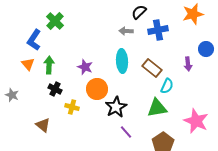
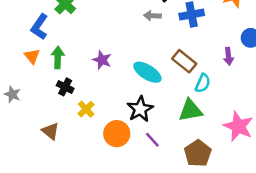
cyan ellipse: (122, 61) -> (147, 72), moved, turned -55
orange circle: (97, 89) -> (117, 134), moved
yellow cross: (72, 107) -> (86, 109), turned 32

